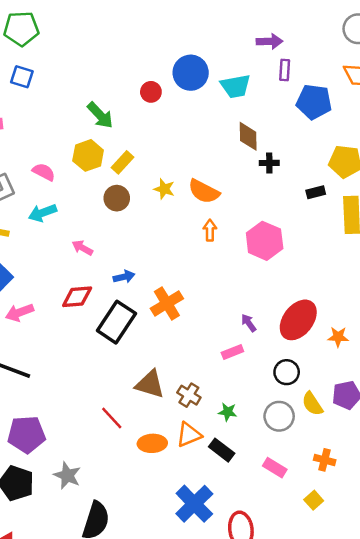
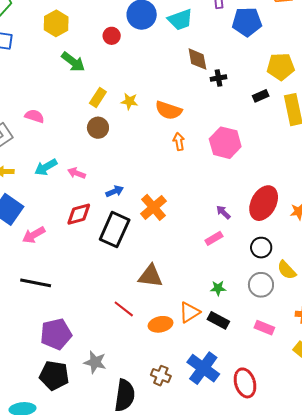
yellow hexagon: (88, 155) -> (56, 23), moved
yellow star: (164, 189) -> (129, 101), moved
cyan arrow: (42, 213) -> (46, 167), moved
brown cross: (189, 395) -> (161, 376), moved

